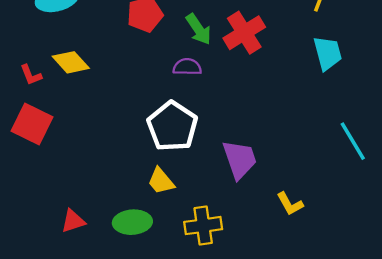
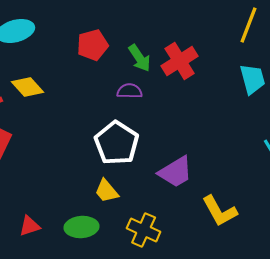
purple trapezoid: (240, 159) -> (176, 172), turned 78
yellow L-shape: (290, 204) -> (220, 211), size x1.5
yellow cross: (203, 226) -> (144, 230), turned 32

